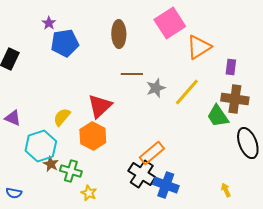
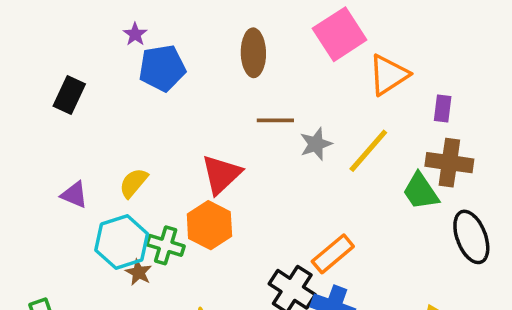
yellow semicircle: (62, 117) -> (133, 183), moved
orange rectangle: (152, 153) -> (333, 254), moved
green cross: (71, 171) -> (166, 245), moved

